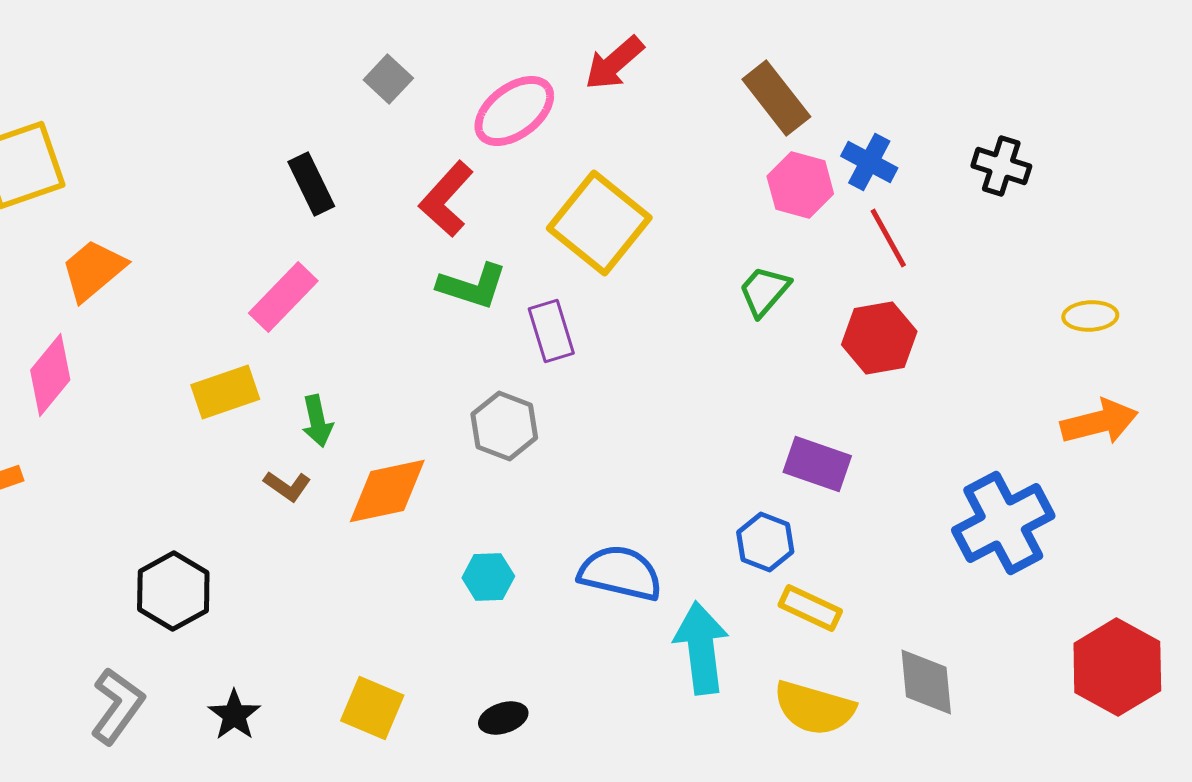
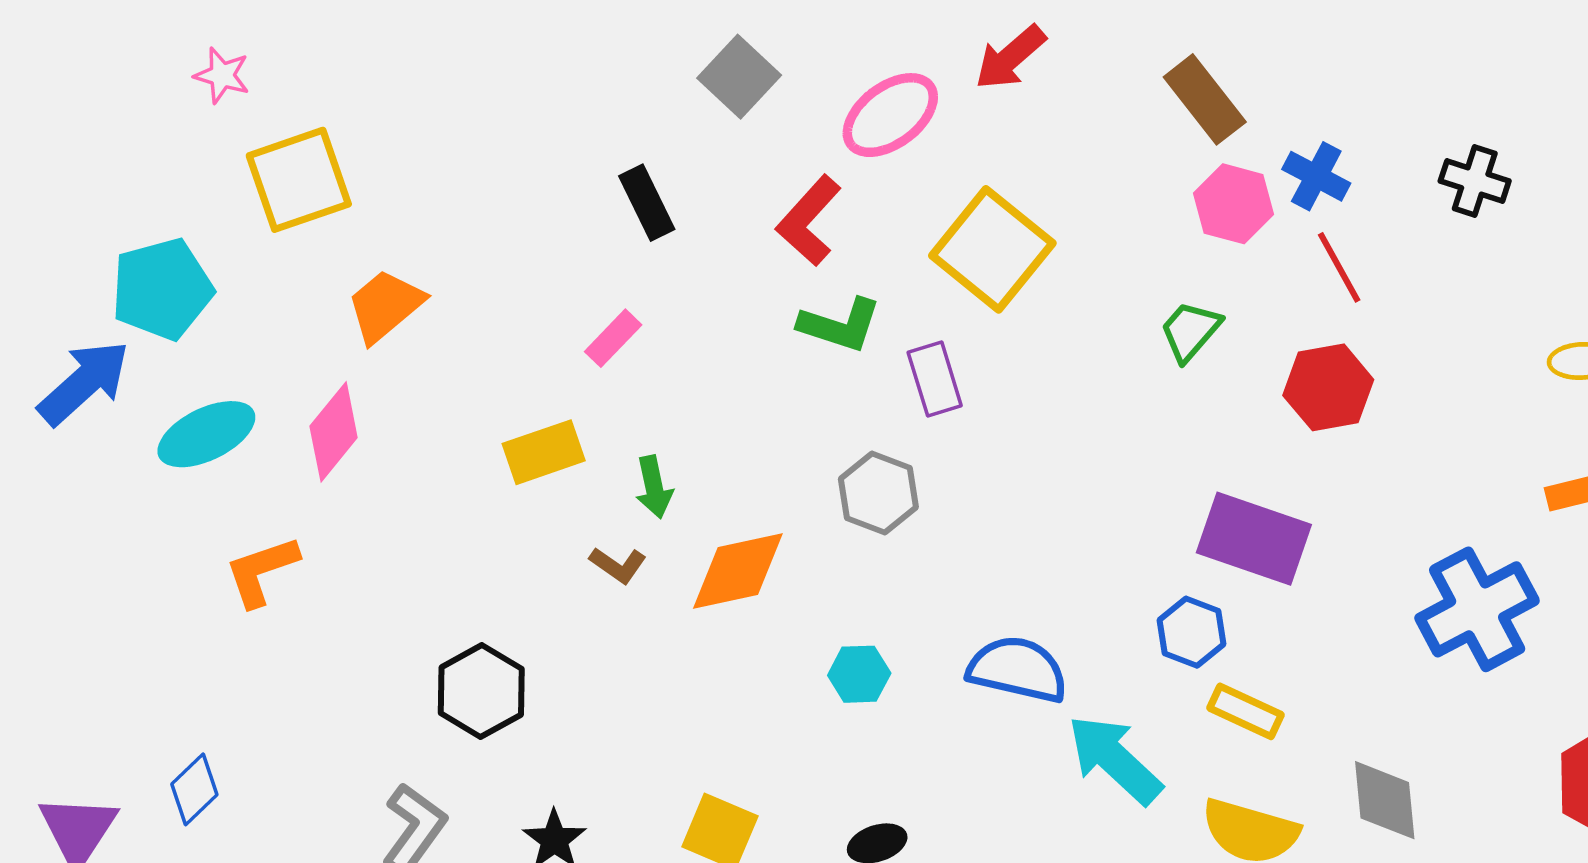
gray square: (388, 79) -> (739, 77), size x1.4
pink rectangle: (283, 297) -> (613, 338), size x0.7
purple rectangle: (817, 464) -> (1254, 539), size x1.4
cyan arrow: (701, 648) -> (1115, 759), turned -40

